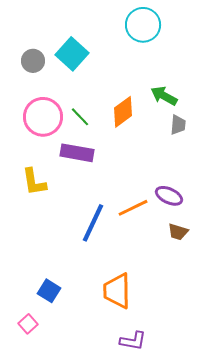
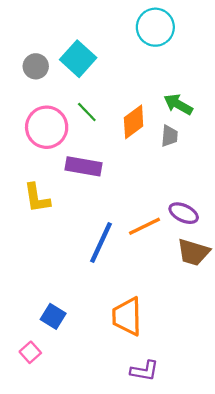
green line: (80, 117) -> (87, 112), moved
gray trapezoid: (178, 125) -> (169, 136), moved
brown trapezoid: (178, 232) -> (193, 252), size x1.5

